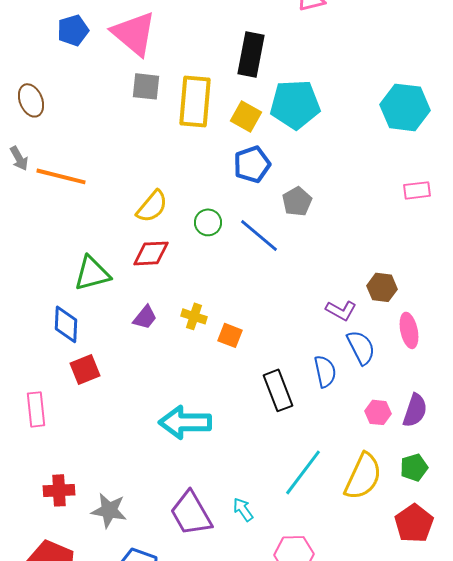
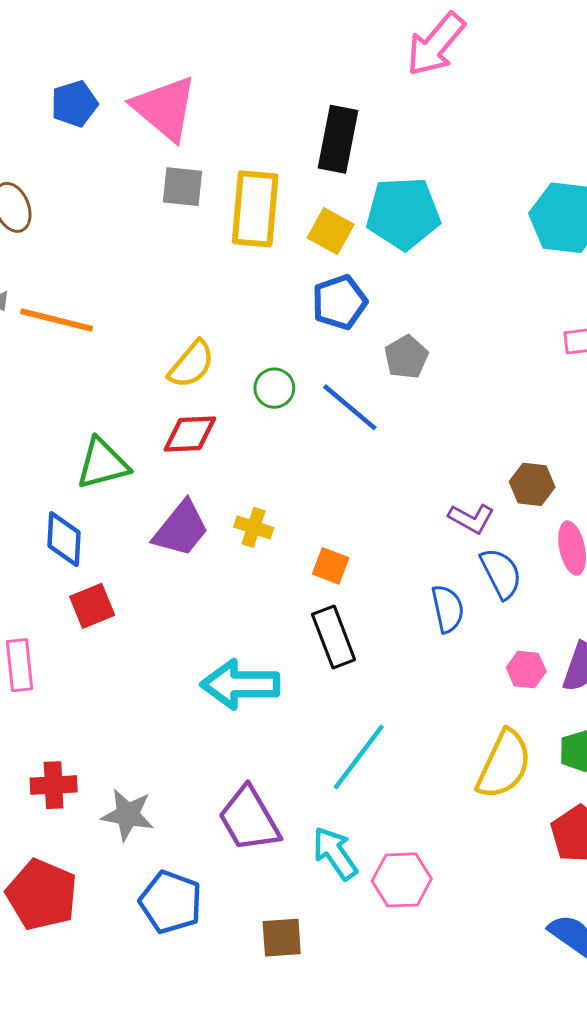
purple trapezoid: (145, 317) -> (181, 529), size x1.6
orange square: (230, 335) -> (331, 566), moved
black rectangle: (278, 390) -> (334, 637), moved
cyan line: (303, 472) -> (359, 757), moved
cyan arrow: (243, 509) -> (335, 853), moved, size x1.5

